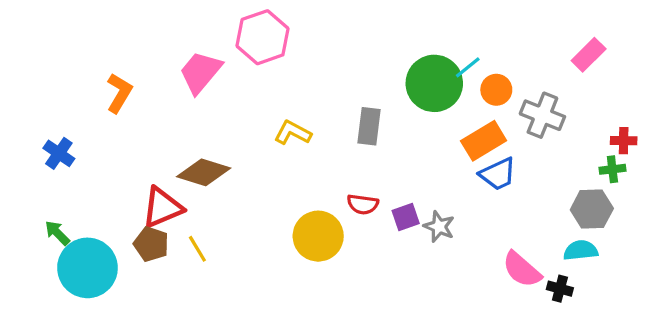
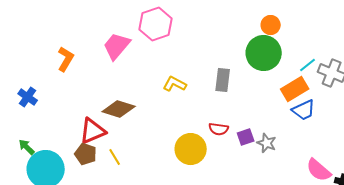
cyan line: (468, 67) -> (308, 65), moved
orange circle: (496, 90) -> (271, 25), moved

